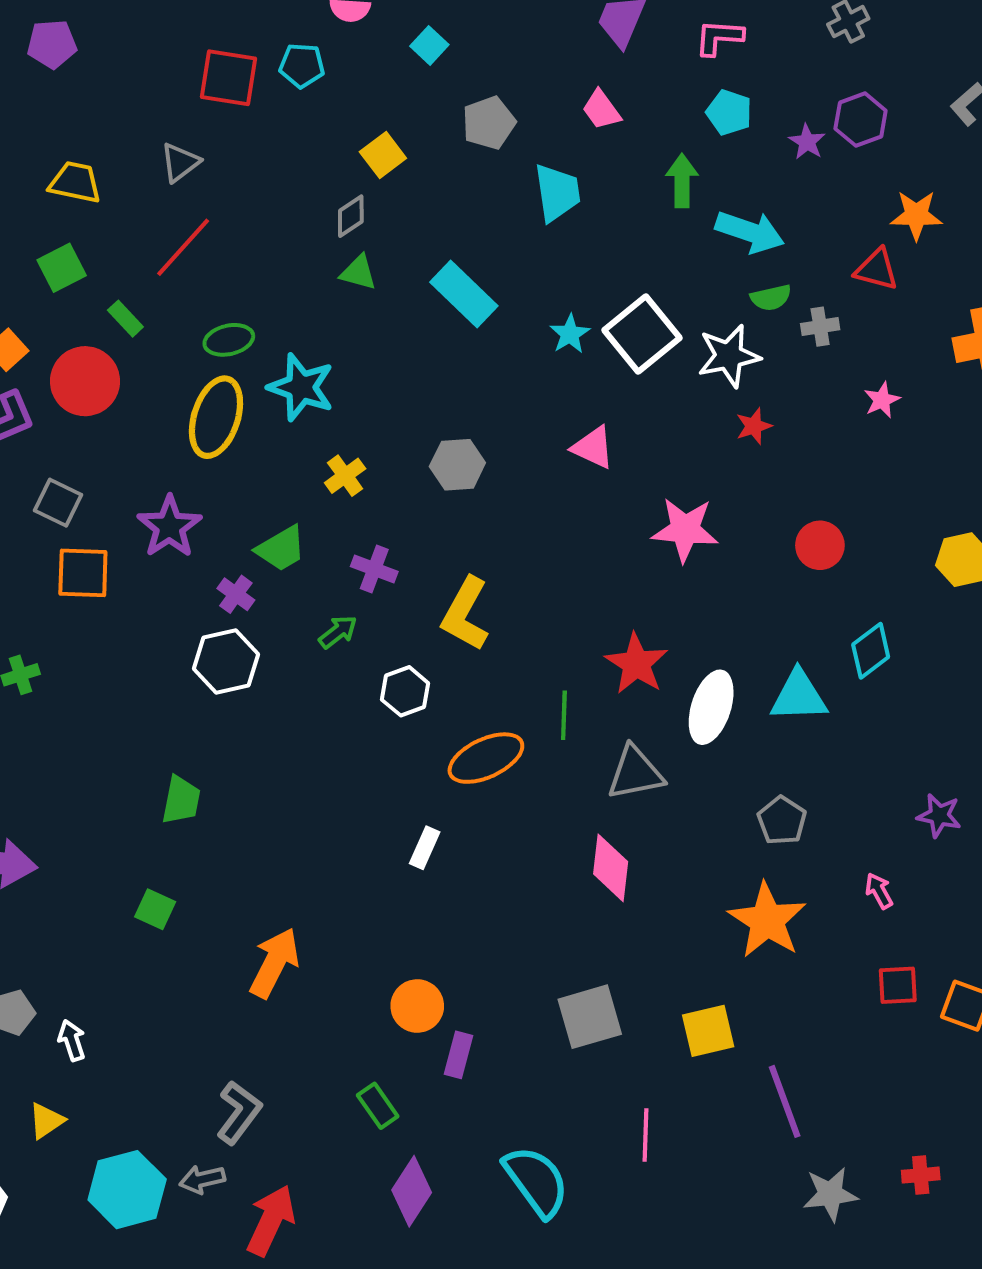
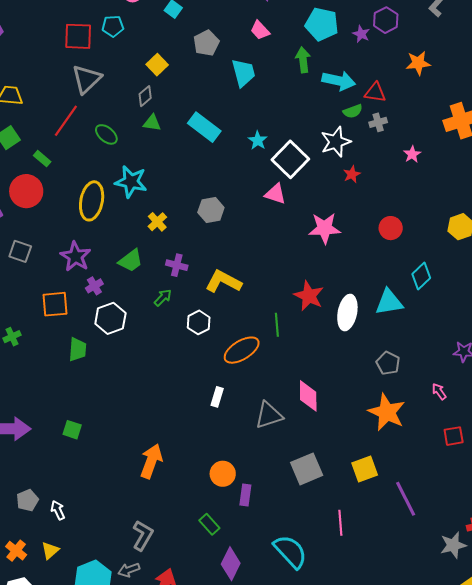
cyan pentagon: (729, 112) -> (322, 24), size x1.5
gray triangle: (180, 162) -> (87, 79), moved, size x1.5
red triangle: (877, 270) -> (375, 92), moved
white square: (642, 334) -> (290, 159), moved
green ellipse: (229, 340) -> (106, 134), moved, turned 60
orange square: (83, 573) -> (55, 304), moved
purple cross: (236, 594) -> (94, 286), moved, turned 30
yellow L-shape: (465, 614) -> (223, 282), turned 96
gray triangle: (635, 773) -> (269, 415), moved
green trapezoid: (181, 800) -> (77, 349), moved
green square: (155, 909) -> (72, 430), moved
gray star: (830, 1194) -> (453, 545), moved

